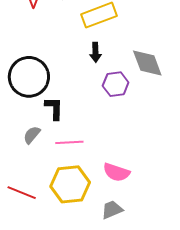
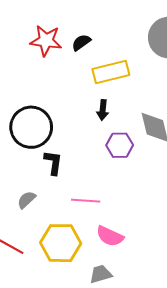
gray semicircle: (32, 135) -> (26, 200), moved
pink line: (69, 142) -> (86, 201), moved

